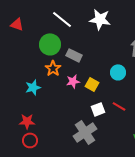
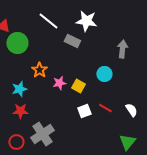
green circle: (50, 44) -> (17, 43), moved
gray rectangle: (74, 55) -> (72, 41), moved
red star: (27, 121) -> (20, 111), moved
gray cross: (85, 132) -> (42, 134), moved

